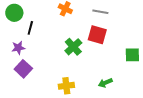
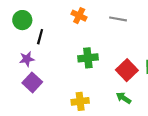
red square: (97, 35) -> (127, 70), moved, turned 30
green cross: (73, 47) -> (88, 58), turned 36
green arrow: (105, 83) -> (124, 98), turned 56

